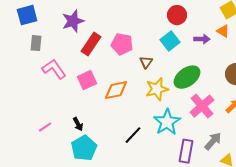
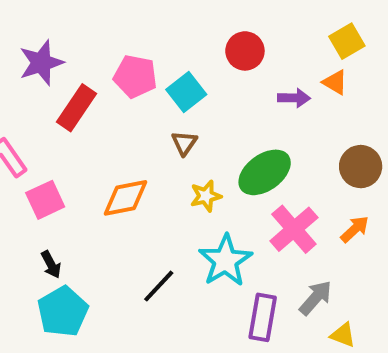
cyan square: (170, 41) -> (186, 92), moved
pink pentagon: (122, 44) -> (135, 76), moved
pink square: (87, 80) -> (45, 200), moved
yellow star: (157, 89) -> (206, 196), size x0.7

